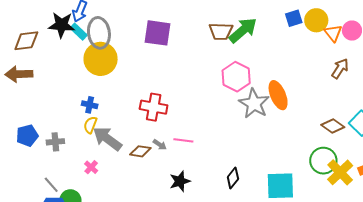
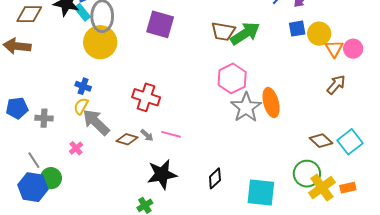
black star: (180, 181) -> (162, 174), size x1.4

